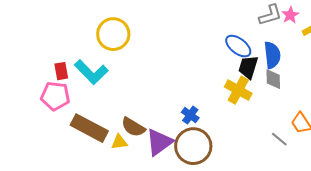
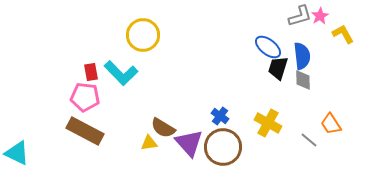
yellow cross: (238, 90) -> (268, 123), moved
brown rectangle: (89, 128) -> (85, 131), moved
purple triangle: (159, 142) -> (189, 143), turned -36

